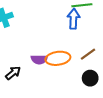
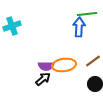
black arrow: (13, 73) -> (43, 79), moved

